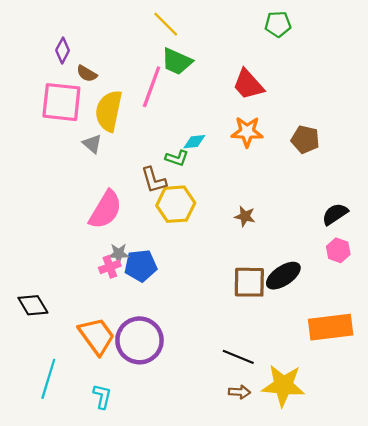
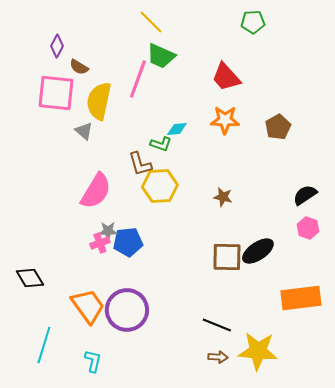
brown pentagon: (305, 139) -> (278, 127), turned 30

